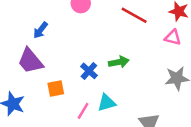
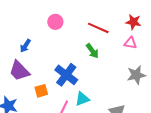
green arrow: (119, 62) -> (92, 51), moved, turned 70
blue cross: (89, 71) -> (66, 75), size x1.6

